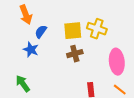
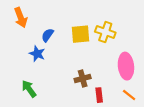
orange arrow: (26, 15) -> (21, 18), moved
brown cross: (75, 54) -> (83, 78), moved

